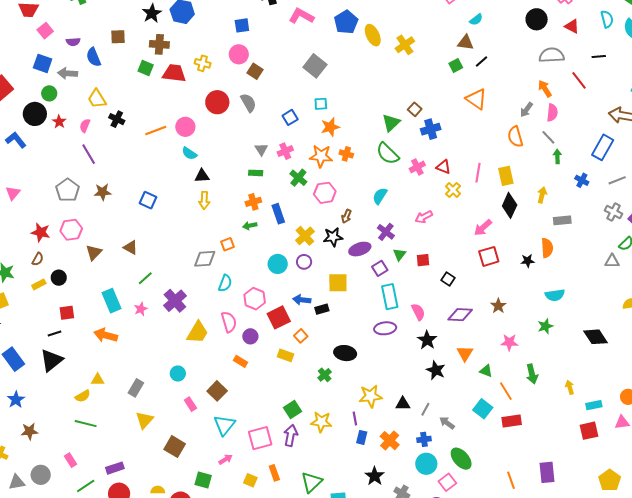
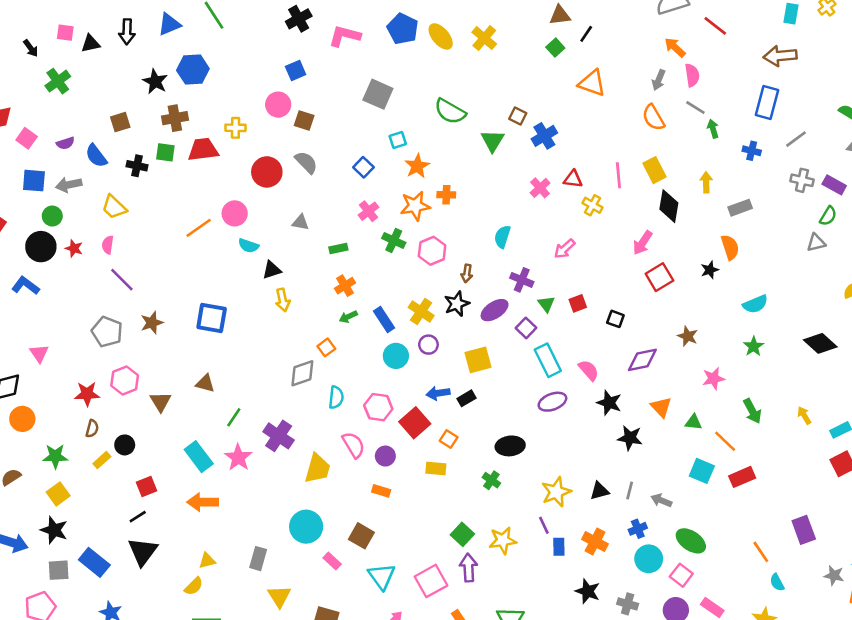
blue square: (242, 25) -> (296, 71), moved
black cross: (117, 119) -> (137, 166), moved
gray triangle: (261, 149) -> (300, 222), moved, turned -32
green semicircle: (388, 154) -> (450, 111), moved
blue square: (148, 200) -> (212, 318), size x1.4
blue rectangle: (278, 214) -> (384, 319), moved
pink star: (141, 309) -> (238, 457), size x1.5
cyan circle: (178, 374) -> (306, 527), size x1.6

